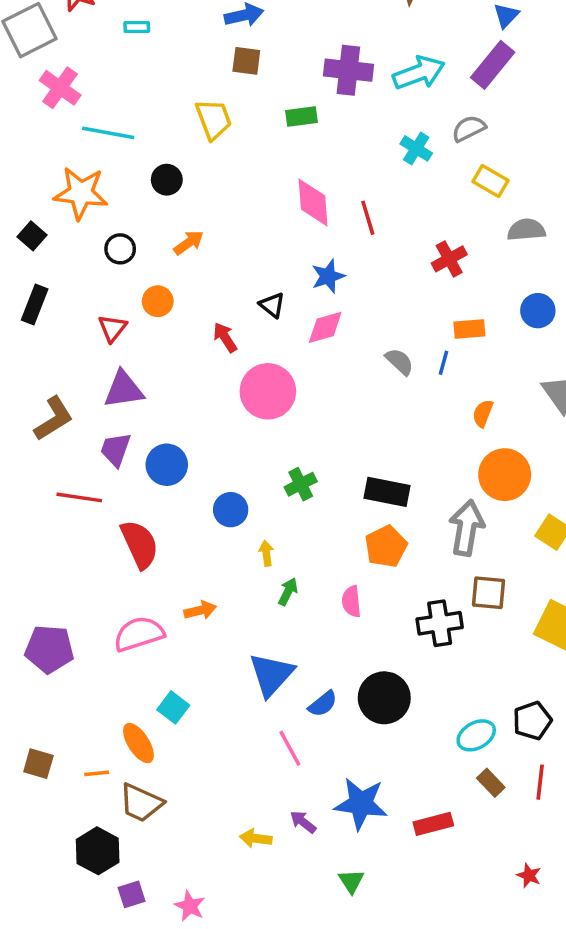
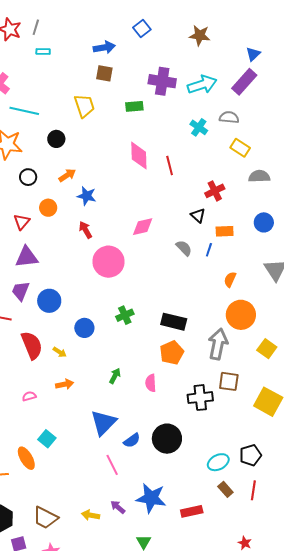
gray semicircle: (469, 129) -> (229, 117), turned 30
blue star: (328, 276) -> (87, 196), moved, turned 30
black triangle: (272, 305) -> (198, 215), moved
yellow arrow: (266, 553) -> (60, 352), moved, turned 128
pink semicircle: (139, 634) -> (29, 396), size x0.5
brown trapezoid: (141, 803) -> (45, 518), moved

